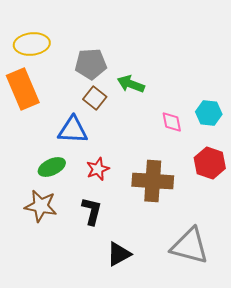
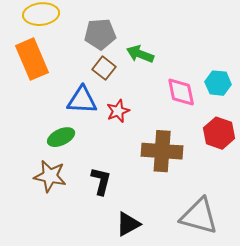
pink diamond: (172, 122) -> (181, 92), size x1.4
red star: (98, 169) -> (118, 111), moved

